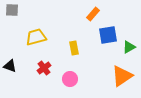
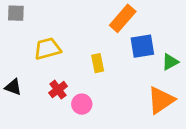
orange rectangle: (93, 14) -> (123, 18), size x1.5
pink circle: (70, 79) -> (82, 104), moved

